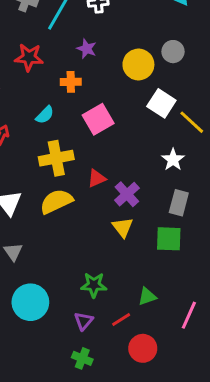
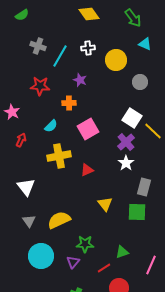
yellow circle: (138, 65) -> (116, 60), moved
white star: (173, 160) -> (126, 163), moved
purple cross: (127, 194) -> (126, 142), moved
yellow semicircle: (56, 201) -> (59, 220), moved
purple triangle: (84, 321) -> (73, 262), moved

